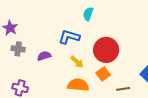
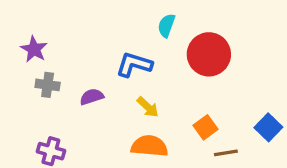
red circle: (106, 50) -> (209, 54), moved
orange square: (103, 74) -> (205, 127), moved

